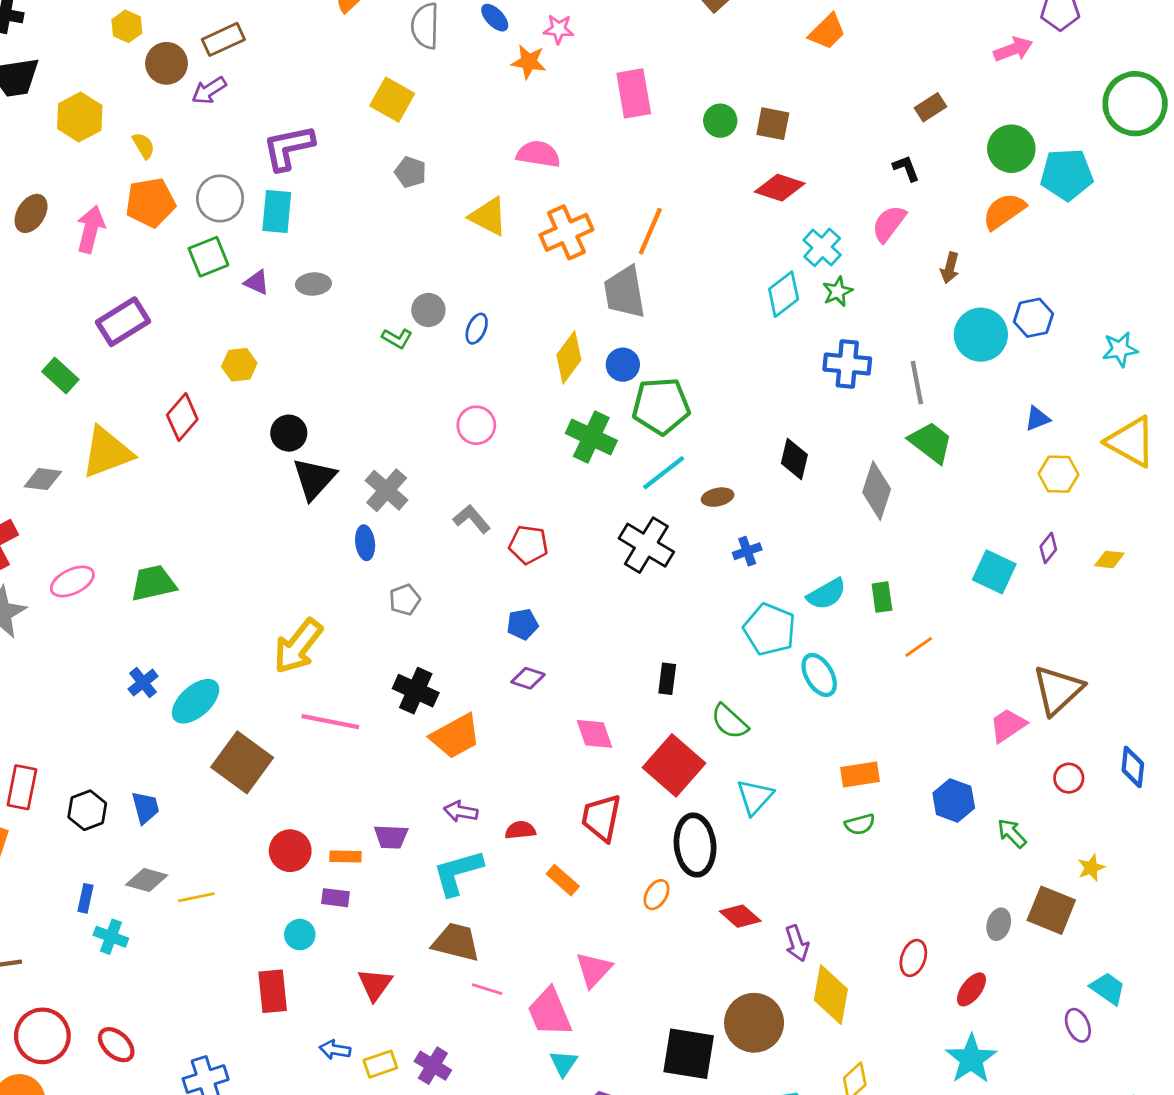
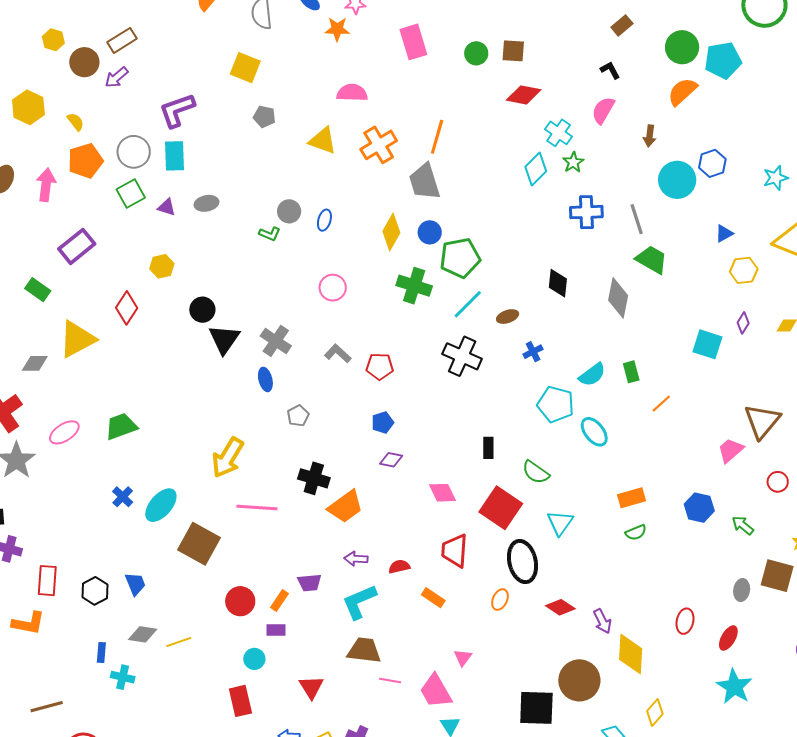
orange rectangle: (346, 857) -> (279, 600), turned -50
pink triangle: (594, 970) -> (463, 658), size x0.7

